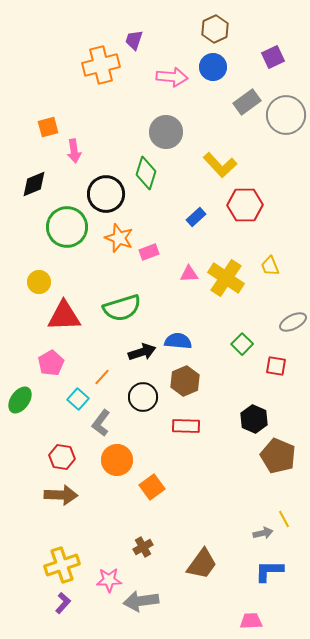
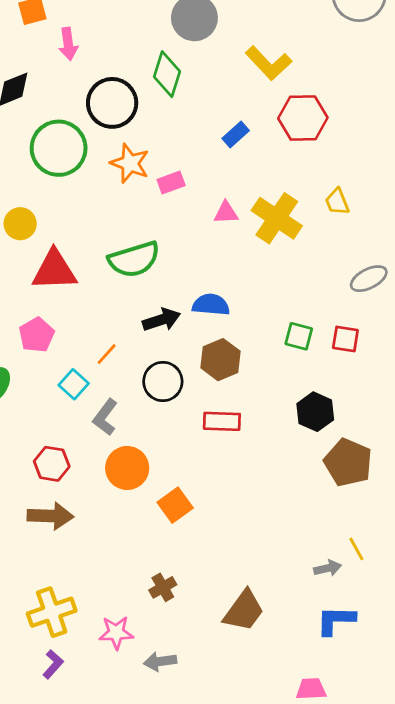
green square: (242, 344) -> (299, 336), moved, turned -30
gray arrow: (141, 601) -> (160, 661), size x0.7

